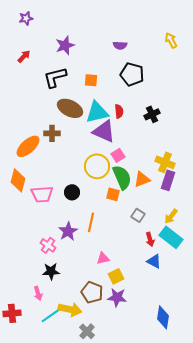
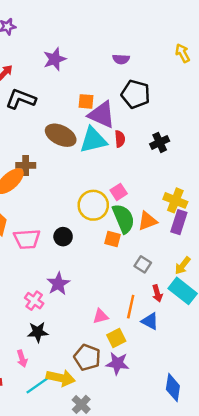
black L-shape: (55, 77) -> (21, 99), moved, turned 35
purple triangle: (104, 131) -> (102, 115), moved
brown cross: (52, 133) -> (26, 165), moved
orange line: (91, 222) -> (131, 307), moved
blue triangle: (154, 261) -> (150, 321), moved

